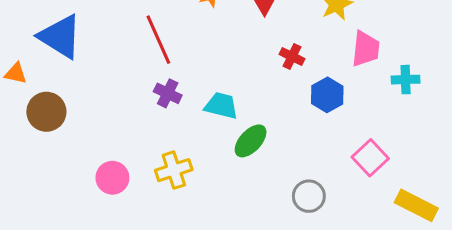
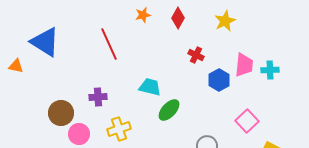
pink trapezoid: (366, 49) -> (244, 65), moved
purple cross: (168, 93) -> (98, 97), moved, turned -30
brown circle: (46, 112) -> (61, 113), moved

